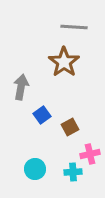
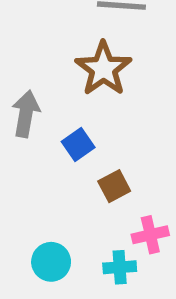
blue square: (42, 115) -> (78, 145), moved

